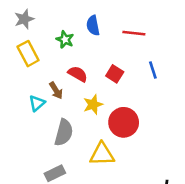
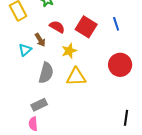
red square: (115, 74) -> (86, 27), size x1.5
red circle: (124, 122) -> (120, 65), moved
yellow triangle: (102, 154) -> (76, 77), moved

